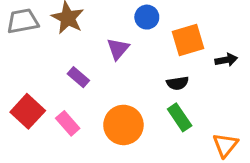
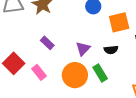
purple triangle: (118, 49) -> (83, 49), moved
green rectangle: (180, 117) -> (100, 73), moved

